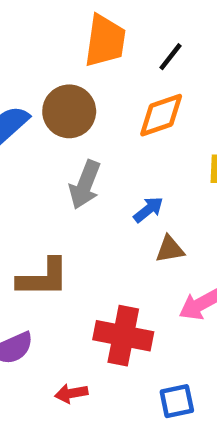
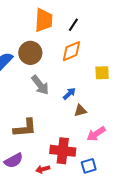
gray arrow: (85, 185) -> (40, 85), turned -55
red arrow: (71, 393) -> (43, 169), moved
blue square: (177, 401) -> (89, 166), moved

